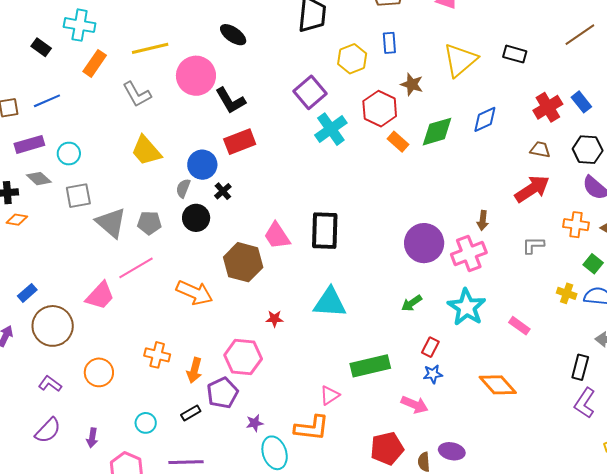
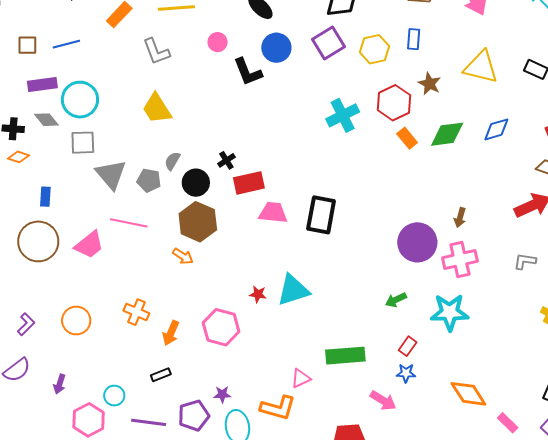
yellow triangle: (460, 60) -> (481, 67), turned 45
pink circle: (196, 76) -> (218, 42), size x0.5
purple square: (310, 92) -> (329, 43), moved
red rectangle: (240, 142) -> (249, 183), moved
cyan circle: (69, 154) -> (80, 100), size x1.6
blue circle: (202, 165) -> (276, 48), moved
gray semicircle: (183, 188) -> (172, 161), moved
brown arrow: (483, 220) -> (460, 218), moved
pink trapezoid: (277, 236) -> (273, 213), turned 120
brown hexagon: (243, 262) -> (198, 222), moved
pink line: (136, 268) -> (129, 223), turned 33
blue rectangle: (27, 293) -> (45, 197), moved, turned -54
orange arrow: (195, 293) -> (183, 256), size x0.6
cyan triangle: (330, 303) -> (293, 290), moved, turned -30
cyan star: (467, 307) -> (450, 312), turned 30
brown circle: (53, 326) -> (38, 241), moved
pink rectangle: (519, 326) -> (508, 423), moved
purple L-shape: (50, 384) -> (26, 324), turned 90
purple pentagon: (223, 393) -> (194, 416), moved
cyan circle: (146, 423) -> (114, 396), moved

